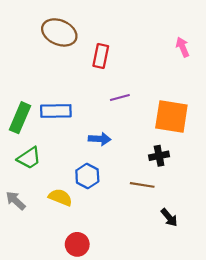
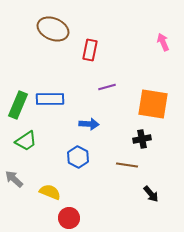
yellow semicircle: (60, 197) -> (50, 192), moved

